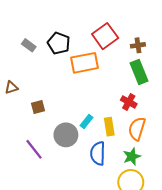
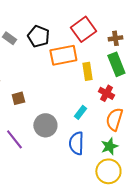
cyan rectangle: (86, 122) -> (80, 112), moved
yellow rectangle: (109, 127) -> (87, 71), moved

